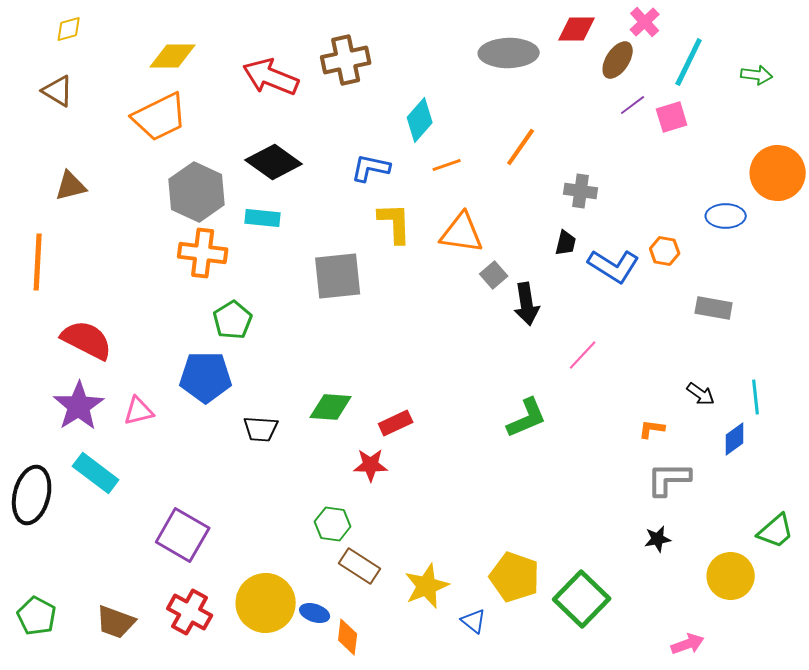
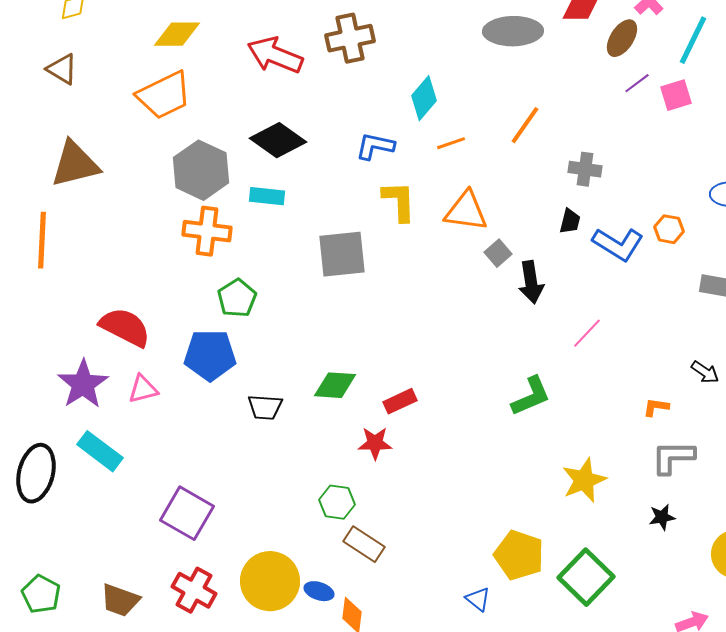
brown triangle: (71, 186) -> (75, 164), size x1.6
red semicircle: (87, 340) -> (125, 327), moved
yellow star: (427, 586) -> (584, 480), moved

